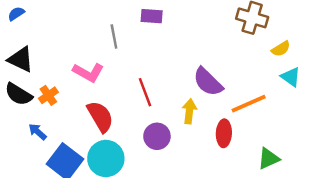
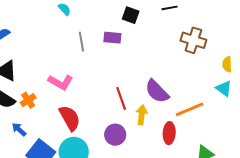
gray line: (114, 36) -> (81, 42), moved
yellow semicircle: (281, 49) -> (227, 64), moved, turned 119
red line: (145, 92) -> (121, 98), moved

